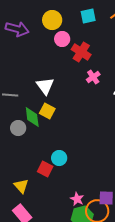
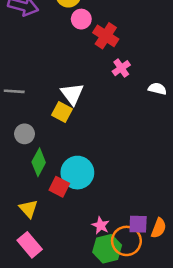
white triangle: (45, 86) -> (72, 94), moved
green diamond: (32, 117) -> (39, 162), moved, turned 35
cyan circle: (59, 158) -> (77, 173), size x1.6

